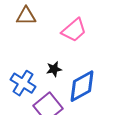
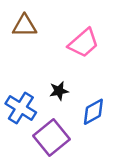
blue diamond: (82, 86) -> (93, 112), size x0.7

